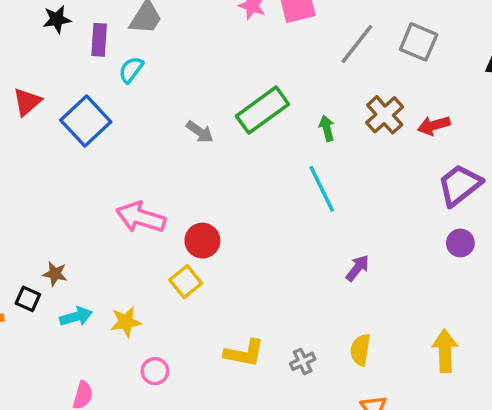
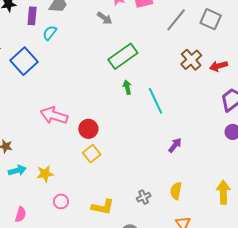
green arrow: (327, 128) -> (127, 87), moved
gray arrow: (200, 132) -> (105, 18), moved
yellow square: (186, 282) -> (92, 154), moved
yellow L-shape: (244, 353) -> (103, 207), moved

